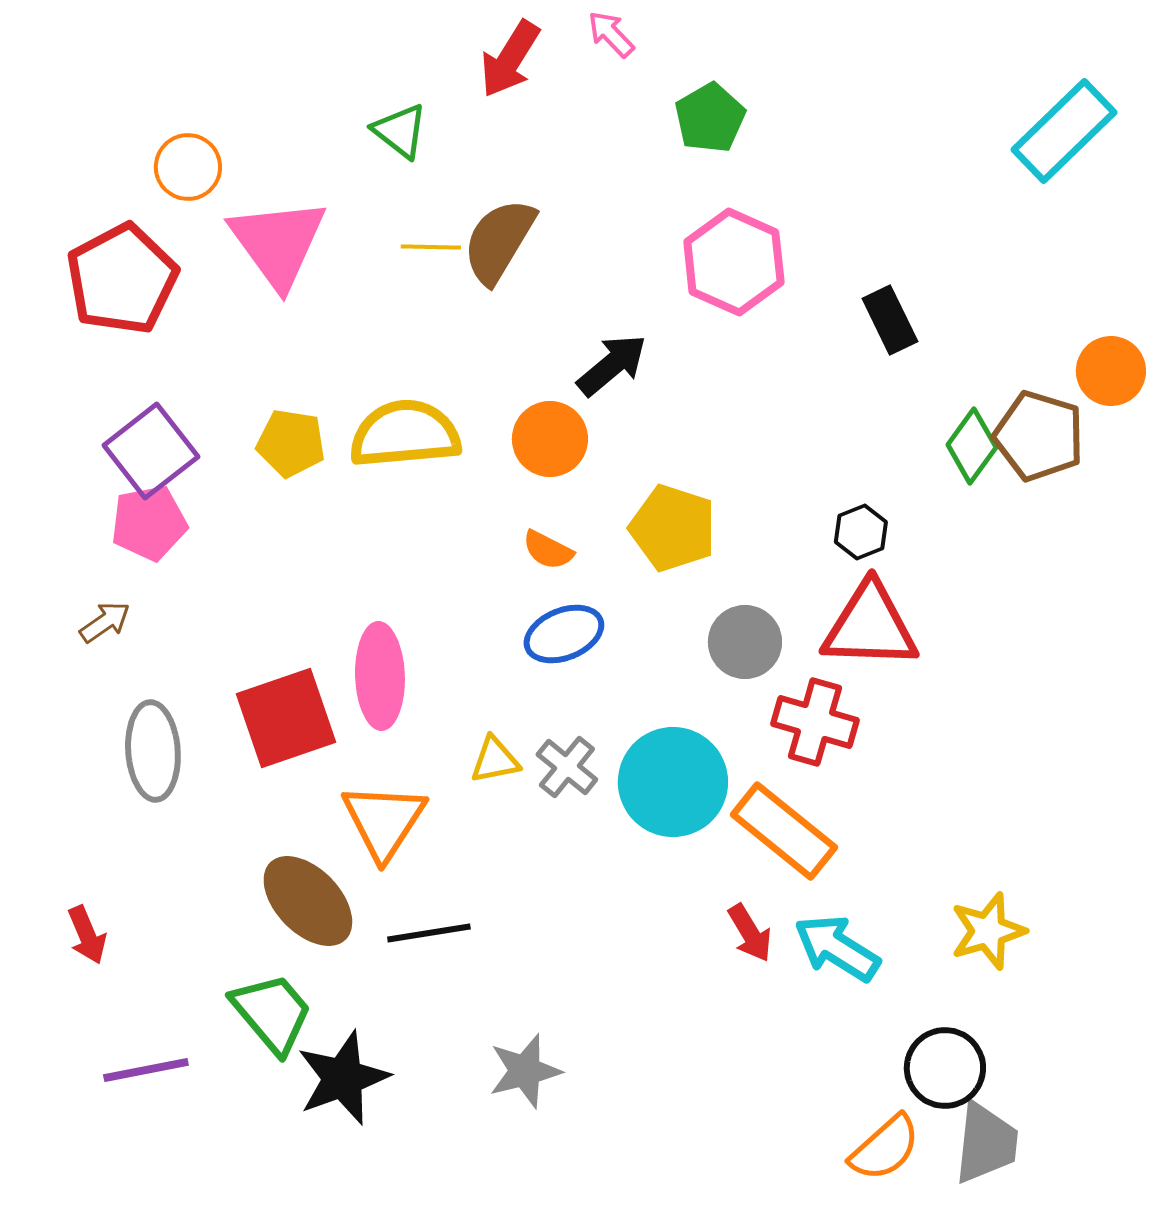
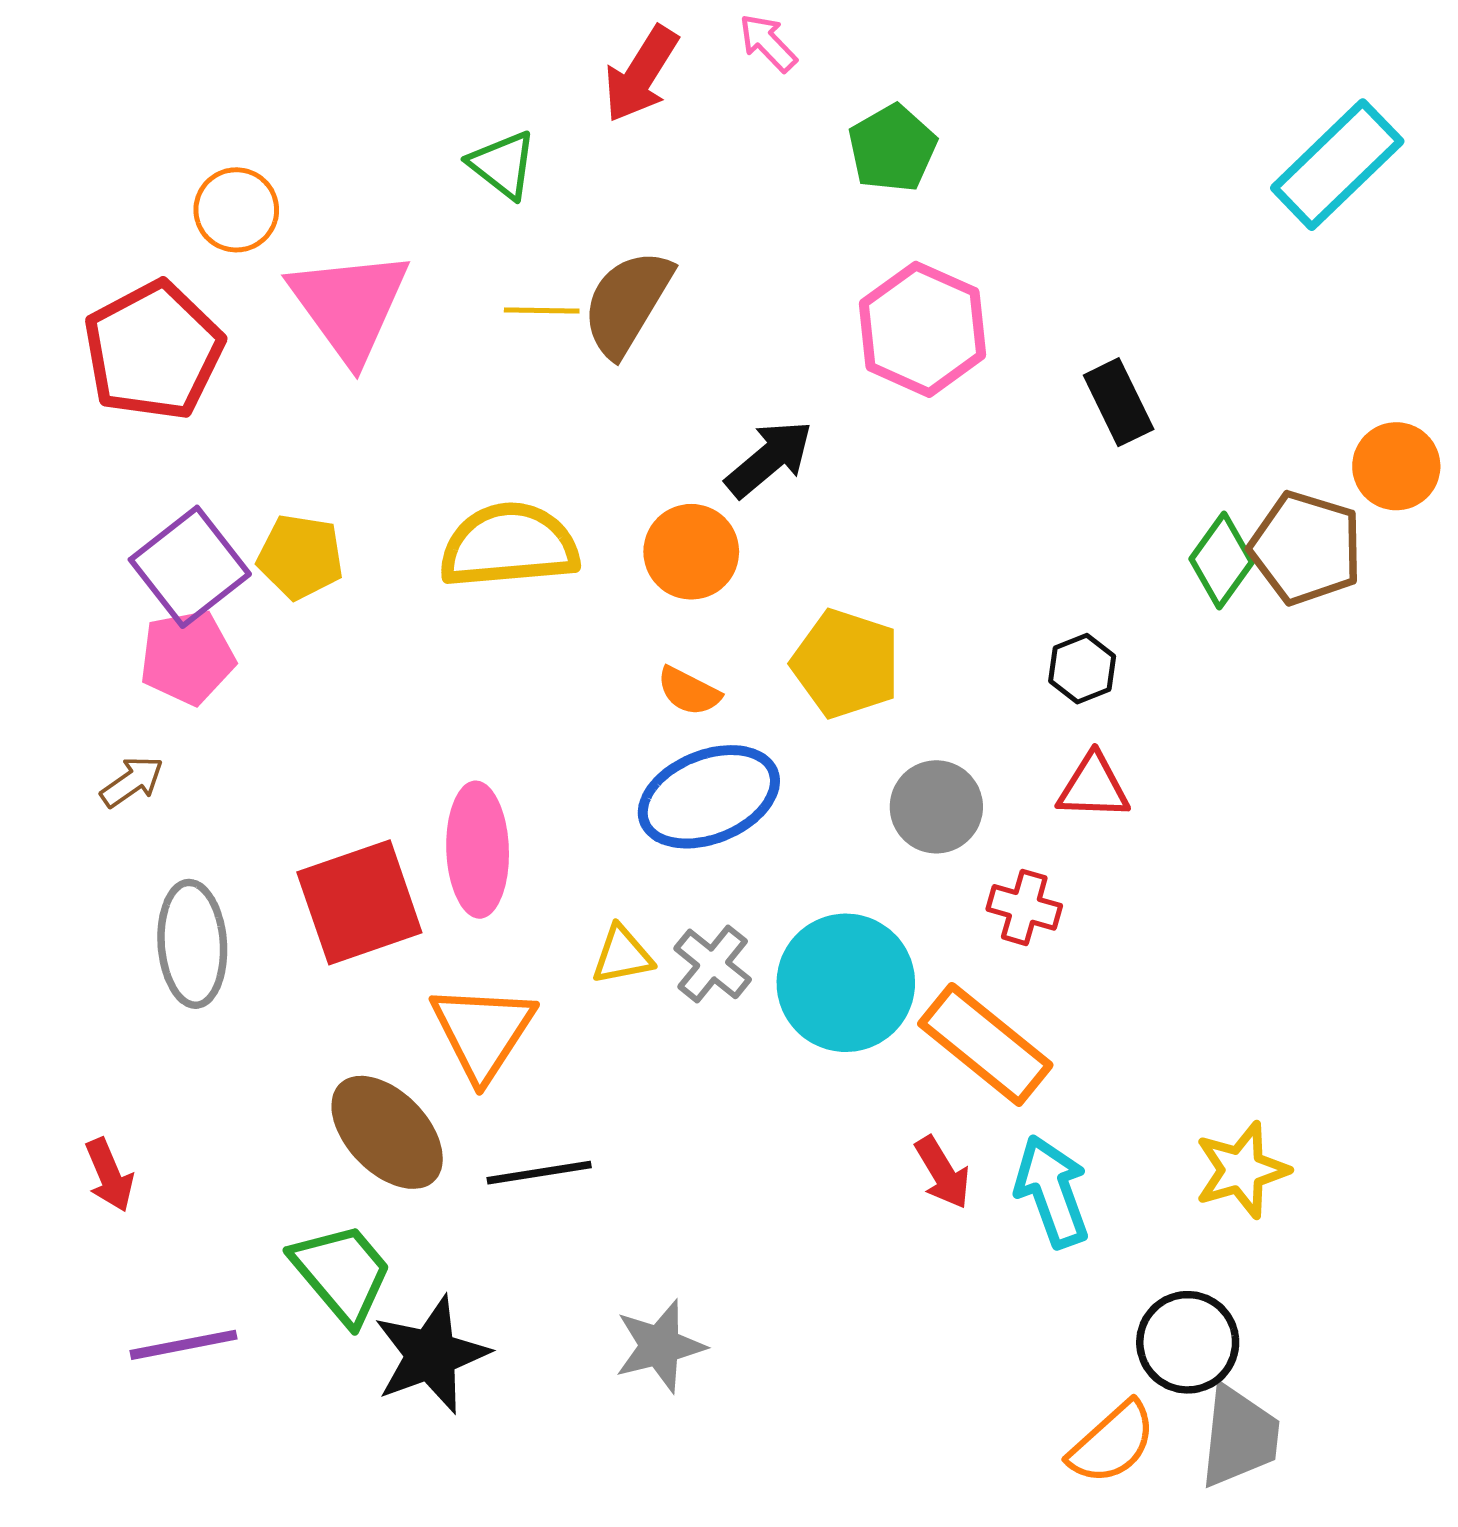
yellow pentagon: (291, 443) -> (300, 557), moved
red triangle: (870, 626) -> (1093, 787), size x0.6
blue ellipse: (564, 634) -> (709, 797), size x1.4
red cross: (815, 722) -> (1024, 907), size x0.7
cyan arrow: (837, 948) -> (1052, 1191), turned 38

